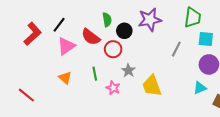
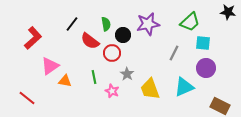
green trapezoid: (193, 18) -> (190, 22), turned 40
black line: (59, 25) -> (72, 24), moved
pink triangle: (66, 46) -> (50, 66), moved
orange triangle: (65, 78) -> (65, 81), turned -32
cyan triangle: (200, 88) -> (184, 87), moved, size x1.5

